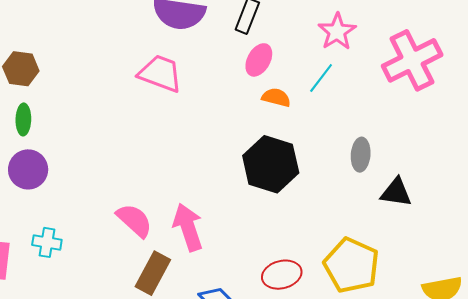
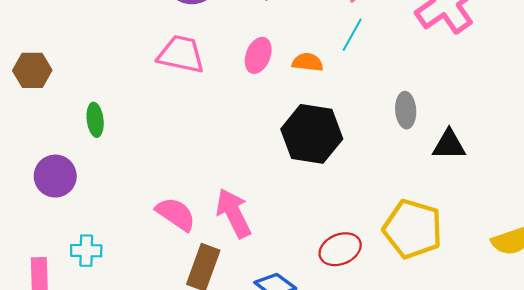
pink ellipse: (259, 60) -> (258, 55), moved
green ellipse: (23, 119) -> (95, 120), moved

